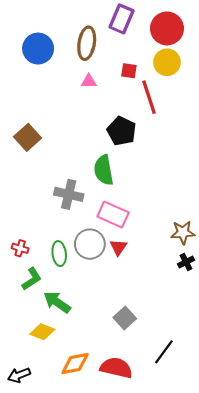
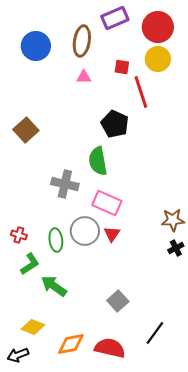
purple rectangle: (122, 19) -> (115, 18), turned 44
yellow diamond: (42, 332) -> (33, 327), moved

